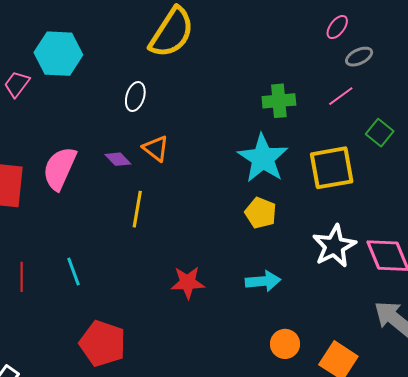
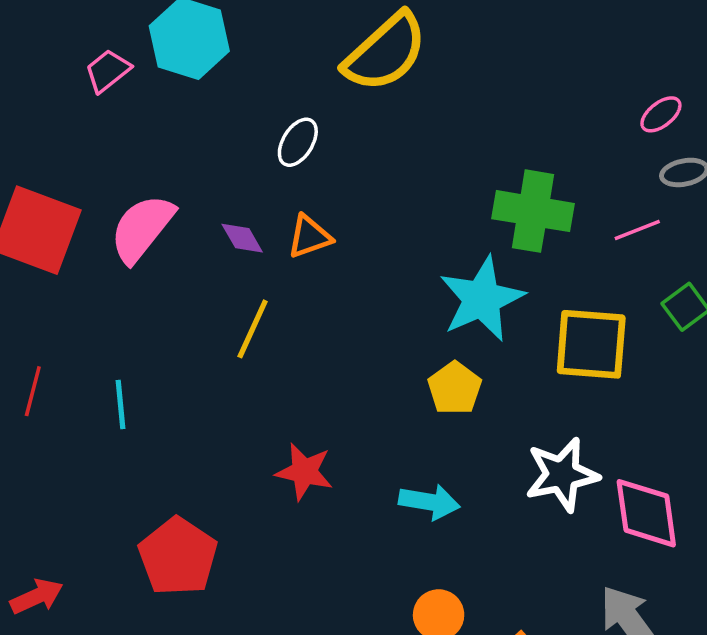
green cross: (279, 101) -> (533, 211), size x1.4
orange triangle: (156, 148) -> (309, 237), turned 48
red pentagon: (103, 343) -> (178, 557), moved

